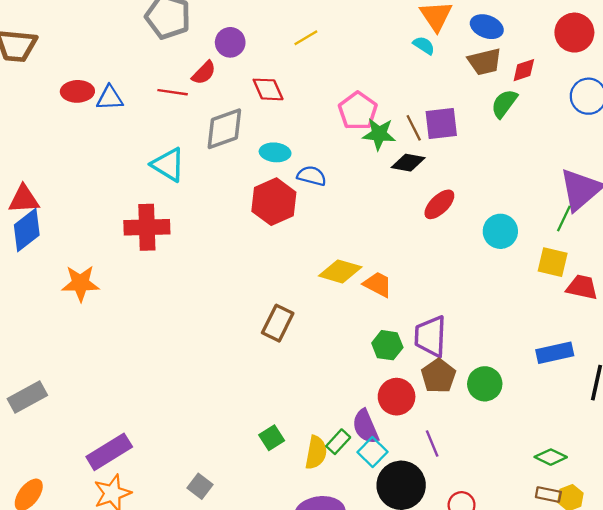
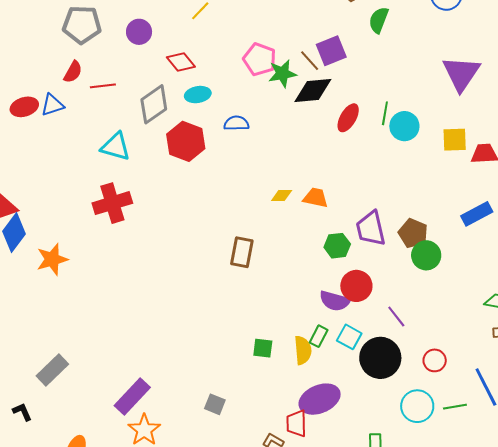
red semicircle: (204, 73) -> (73, 72), moved
cyan ellipse: (275, 152) -> (198, 95), moved
black diamond: (408, 163) -> (313, 91), size x1.4
red hexagon: (274, 202) -> (186, 141), moved
green line: (564, 218) -> (385, 113), moved
yellow diamond: (340, 271) -> (282, 196), size x0.6
orange star: (80, 283) -> (52, 259), moved
brown pentagon: (438, 376) -> (413, 233), moved
purple semicircle: (365, 427) -> (335, 301), moved, turned -36
green square: (272, 438) -> (263, 348), turned -35

